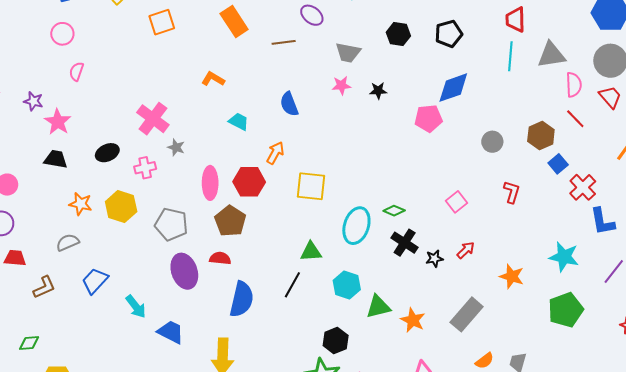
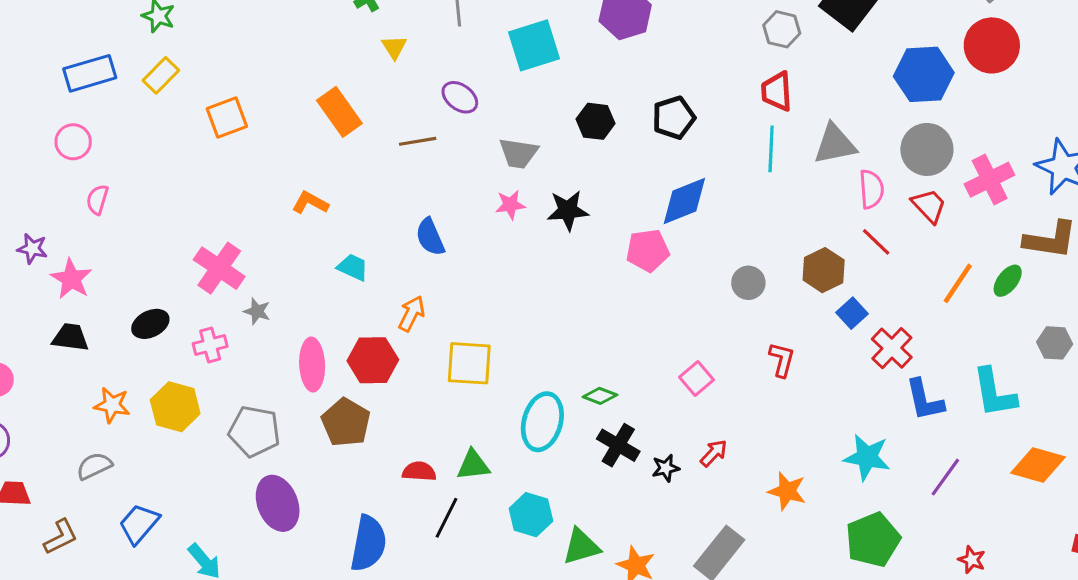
black star: (378, 91) -> (568, 210), size x1.5
red semicircle: (220, 258) -> (419, 471), moved

